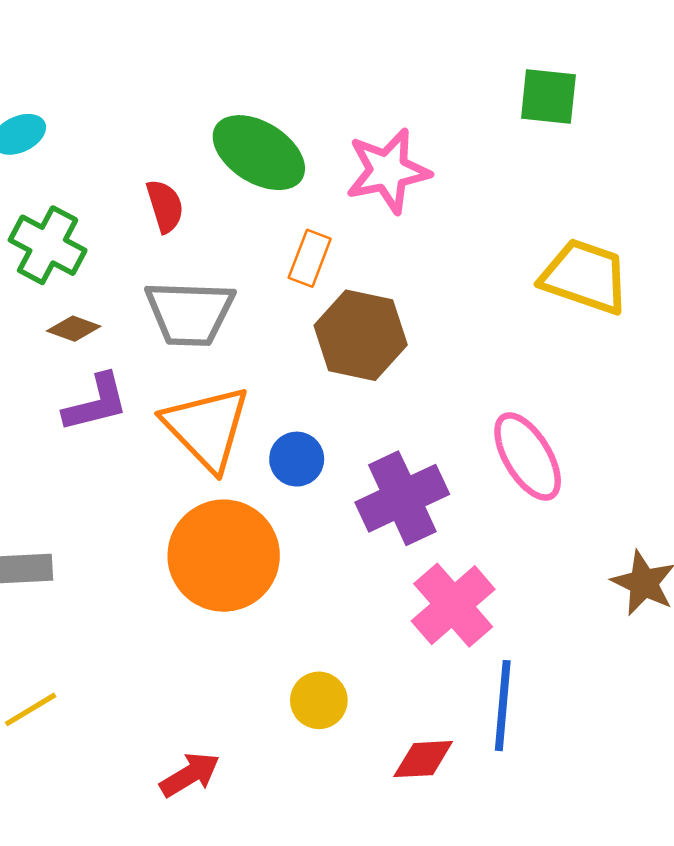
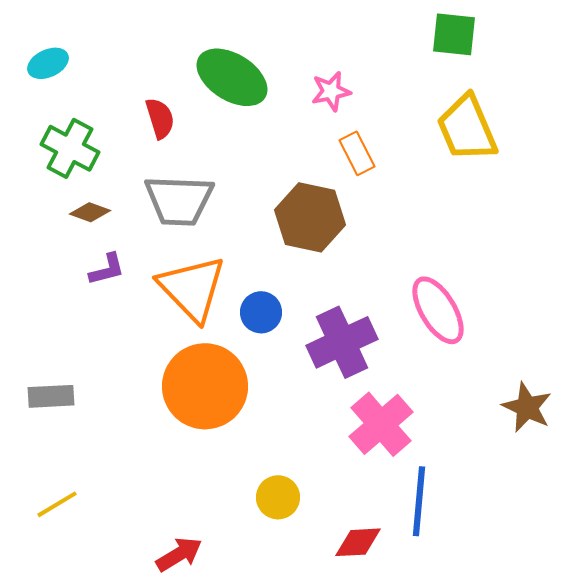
pink star: (388, 171) -> (331, 91), size x0.6
orange rectangle: (310, 258) -> (357, 153), moved, turned -48
yellow trapezoid: (585, 276) -> (467, 128), moved, turned -132
purple L-shape: (96, 403) -> (107, 269), size x0.7

